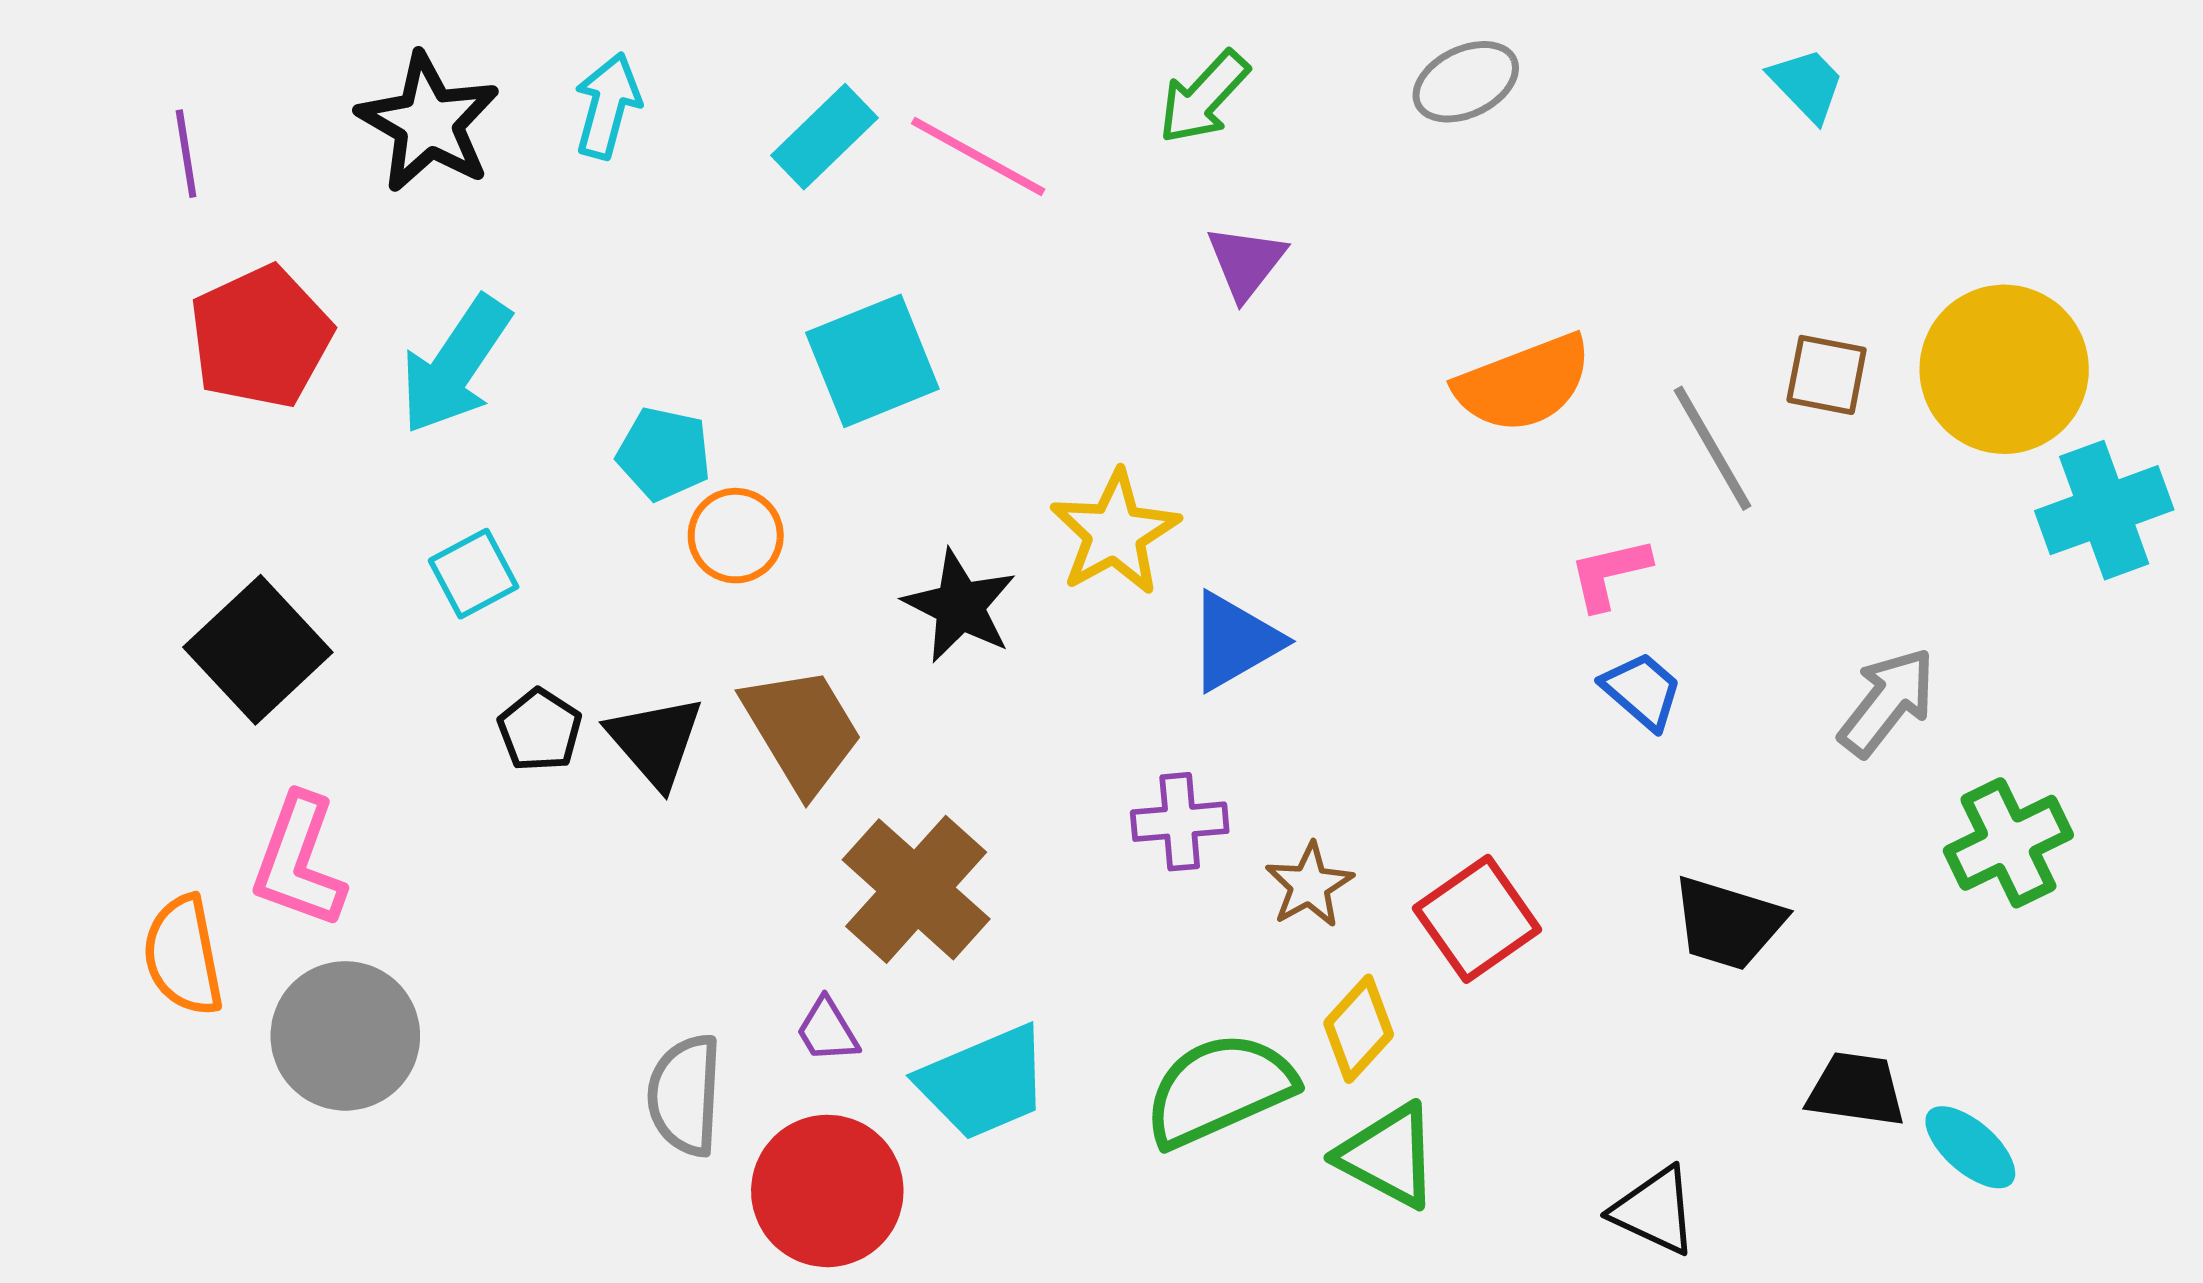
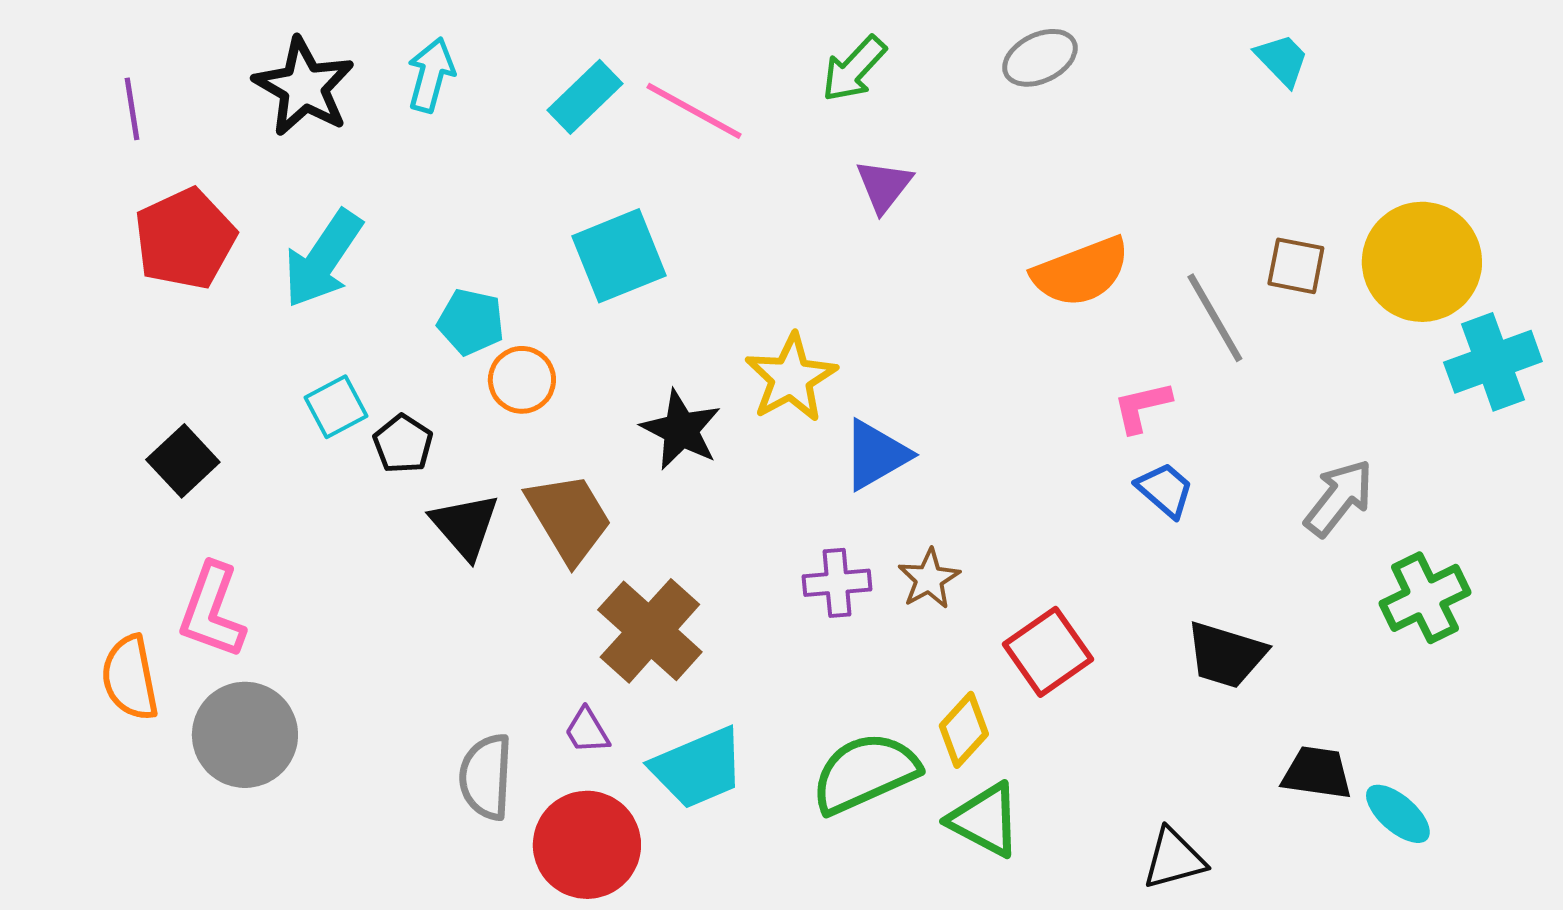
black square: (258, 650) -> (183, 461), size x0.7
black pentagon: (540, 730) -> (403, 444), moved
brown star: (1309, 885) -> (929, 579), moved
black triangle: (1655, 1211) -> (1174, 859), turned -40

